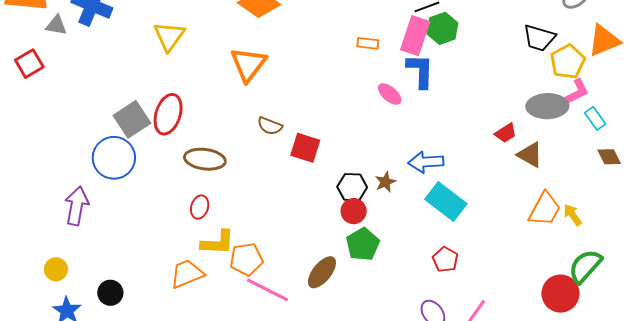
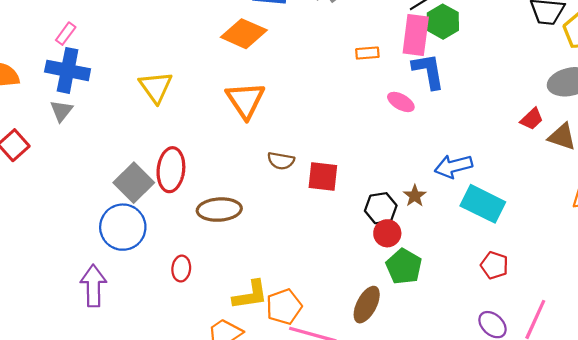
gray triangle: (56, 25) -> (61, 111), moved, turned -50
red ellipse: (200, 207) -> (181, 269), moved

